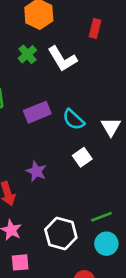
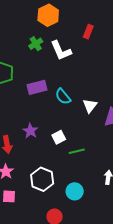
white square: (82, 157) -> (59, 137), moved
green line: (101, 217) -> (77, 151), moved

